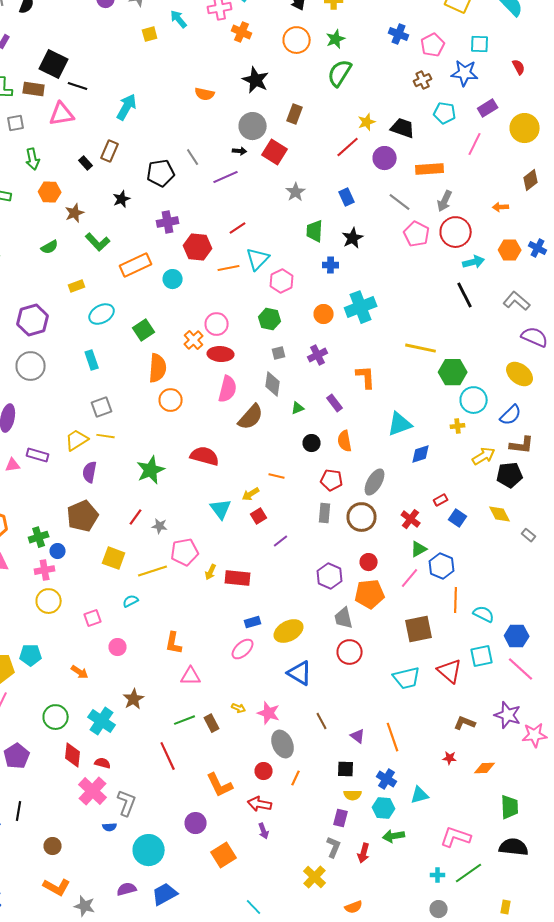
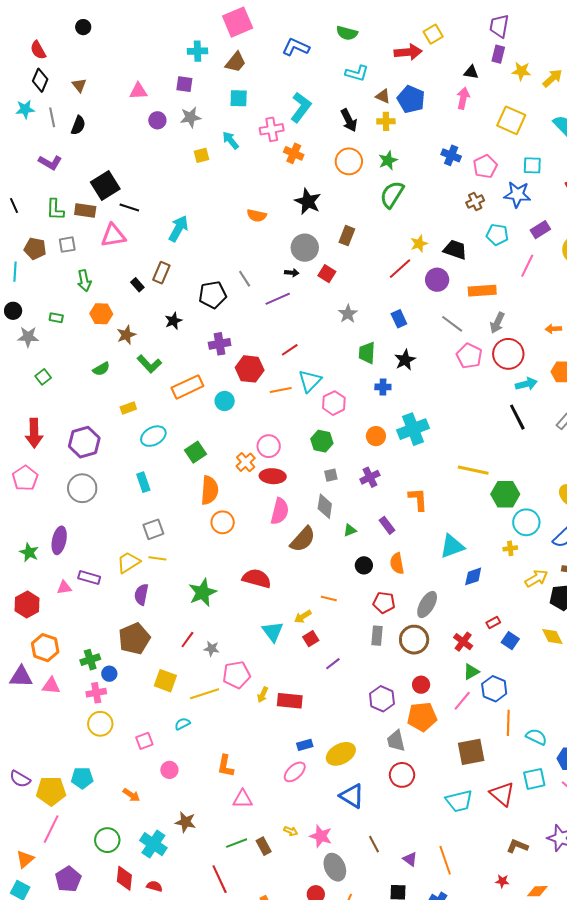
black square: (54, 64) -> (105, 185), turned 32
red square: (275, 152) -> (327, 274), size x0.7
brown star: (134, 699) -> (185, 822), turned -30

